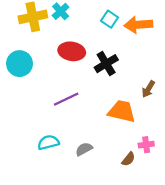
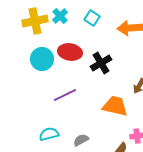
cyan square: (109, 19) -> (92, 18), moved
cyan circle: (20, 64) -> (42, 59), moved

